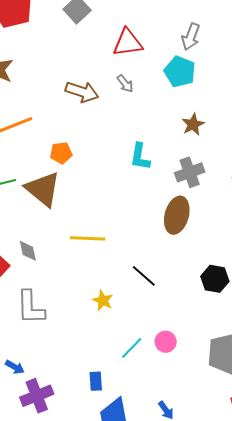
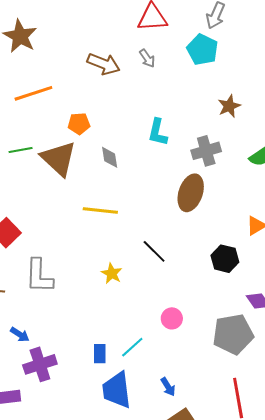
brown star: (193, 124) -> (229, 106), moved
gray diamond: (28, 251) -> (110, 157), moved
cyan line: (132, 348) -> (132, 347), moved

